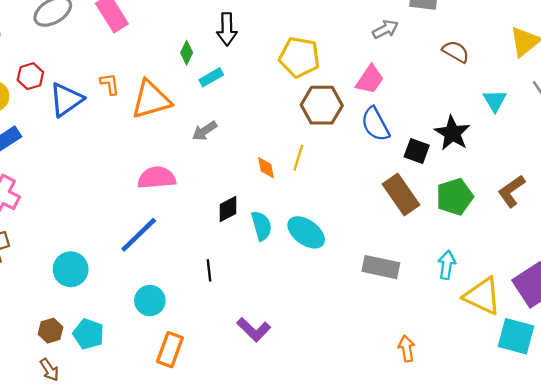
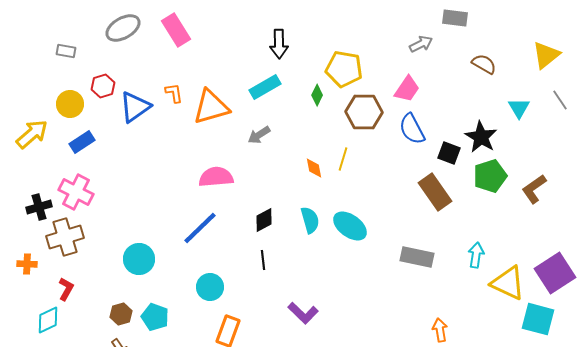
green diamond: (187, 53) -> (317, 95), moved
cyan rectangle: (211, 77) -> (265, 87), size x1.4
green pentagon: (455, 197) -> (490, 176), moved
black diamond: (228, 209) -> (264, 220), moved

